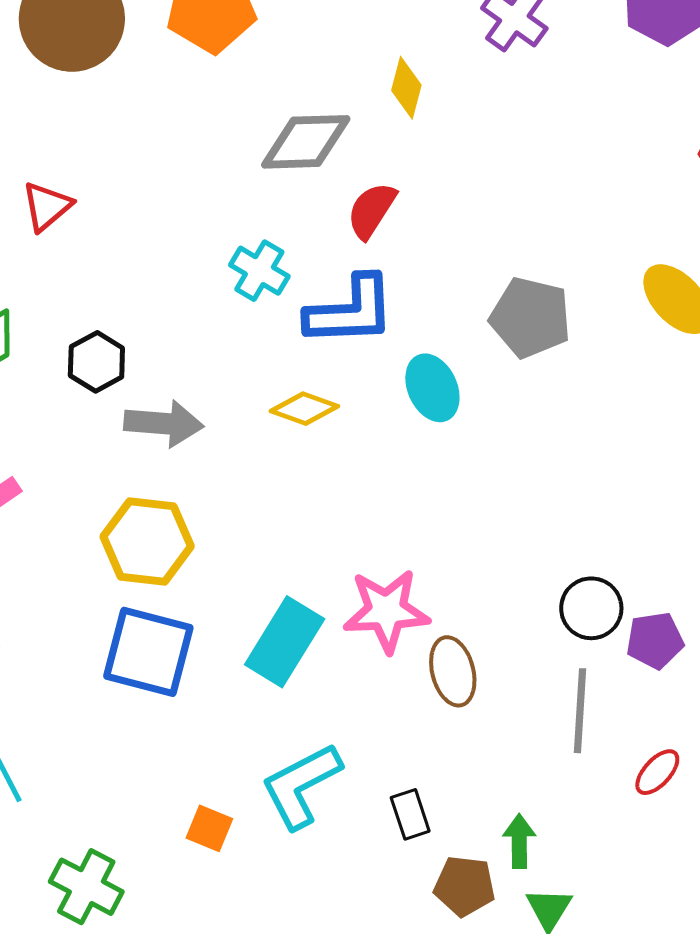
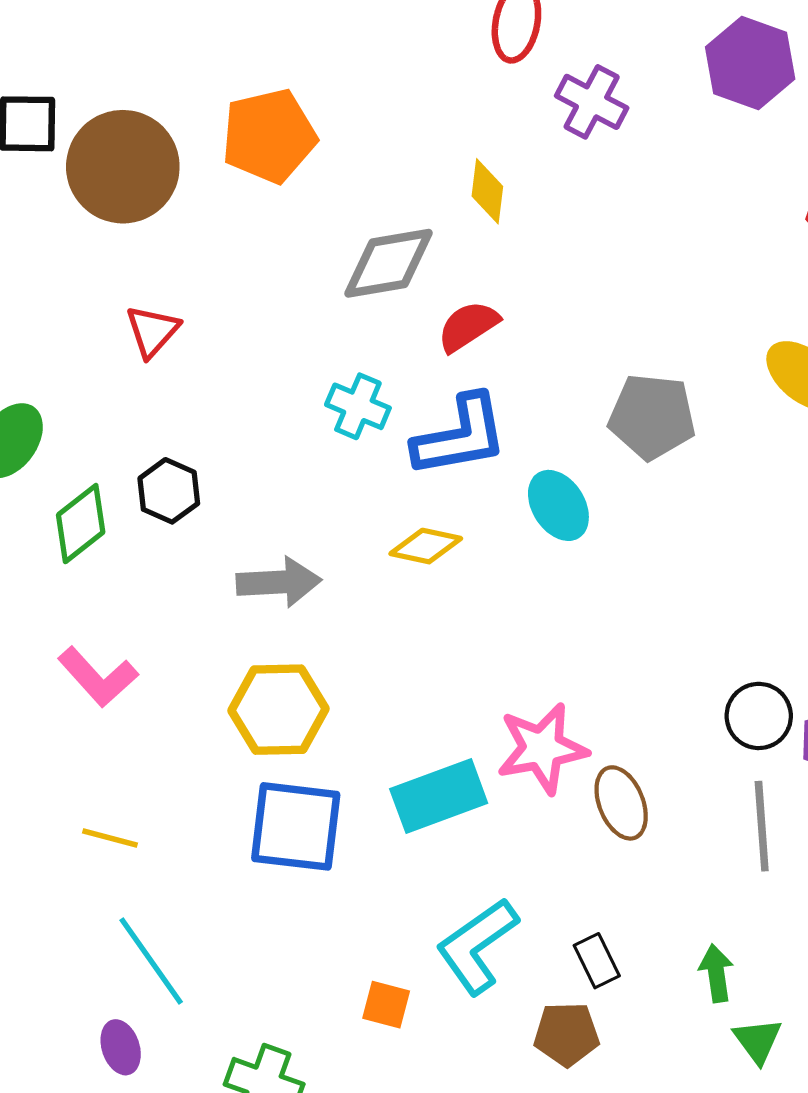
red triangle: (47, 206) -> (152, 331), moved
red semicircle: (371, 210) -> (468, 326), turned 32
black hexagon: (96, 362) -> (169, 491), moved
cyan rectangle: (285, 642) -> (439, 796), turned 46
brown pentagon: (465, 886) -> (567, 1034), moved

